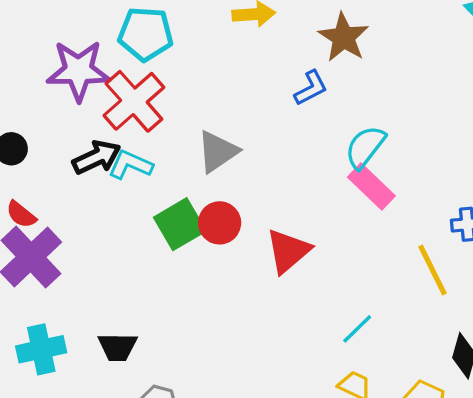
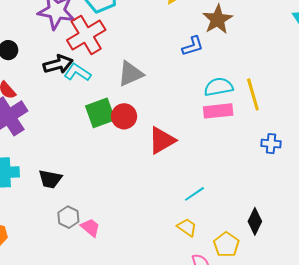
cyan semicircle: (365, 147) -> (219, 87), turned 32
pink rectangle: (371, 187) -> (218, 111), turned -60
yellow line: (433, 270) -> (253, 94), moved

